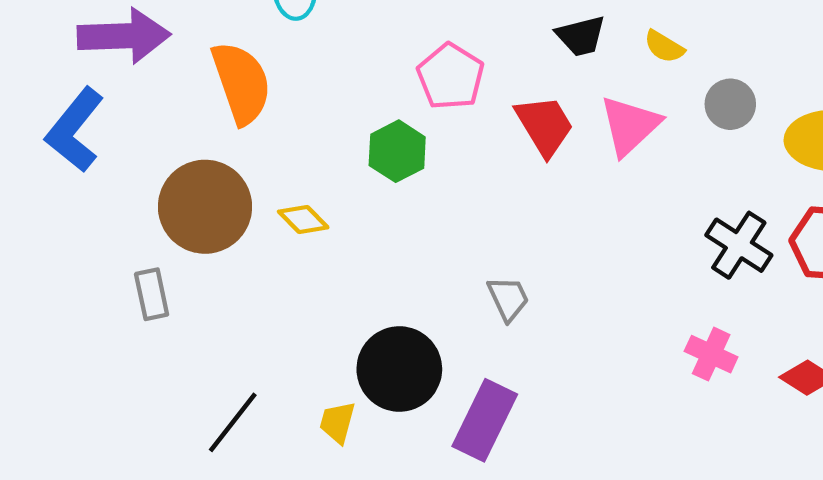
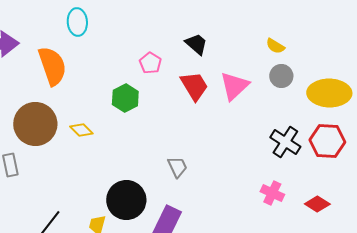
black trapezoid: (581, 36) -> (196, 44), moved, turned -125
yellow semicircle: (664, 47) -> (275, 46), moved
pink pentagon: (451, 76) -> (150, 63), size x0.7

